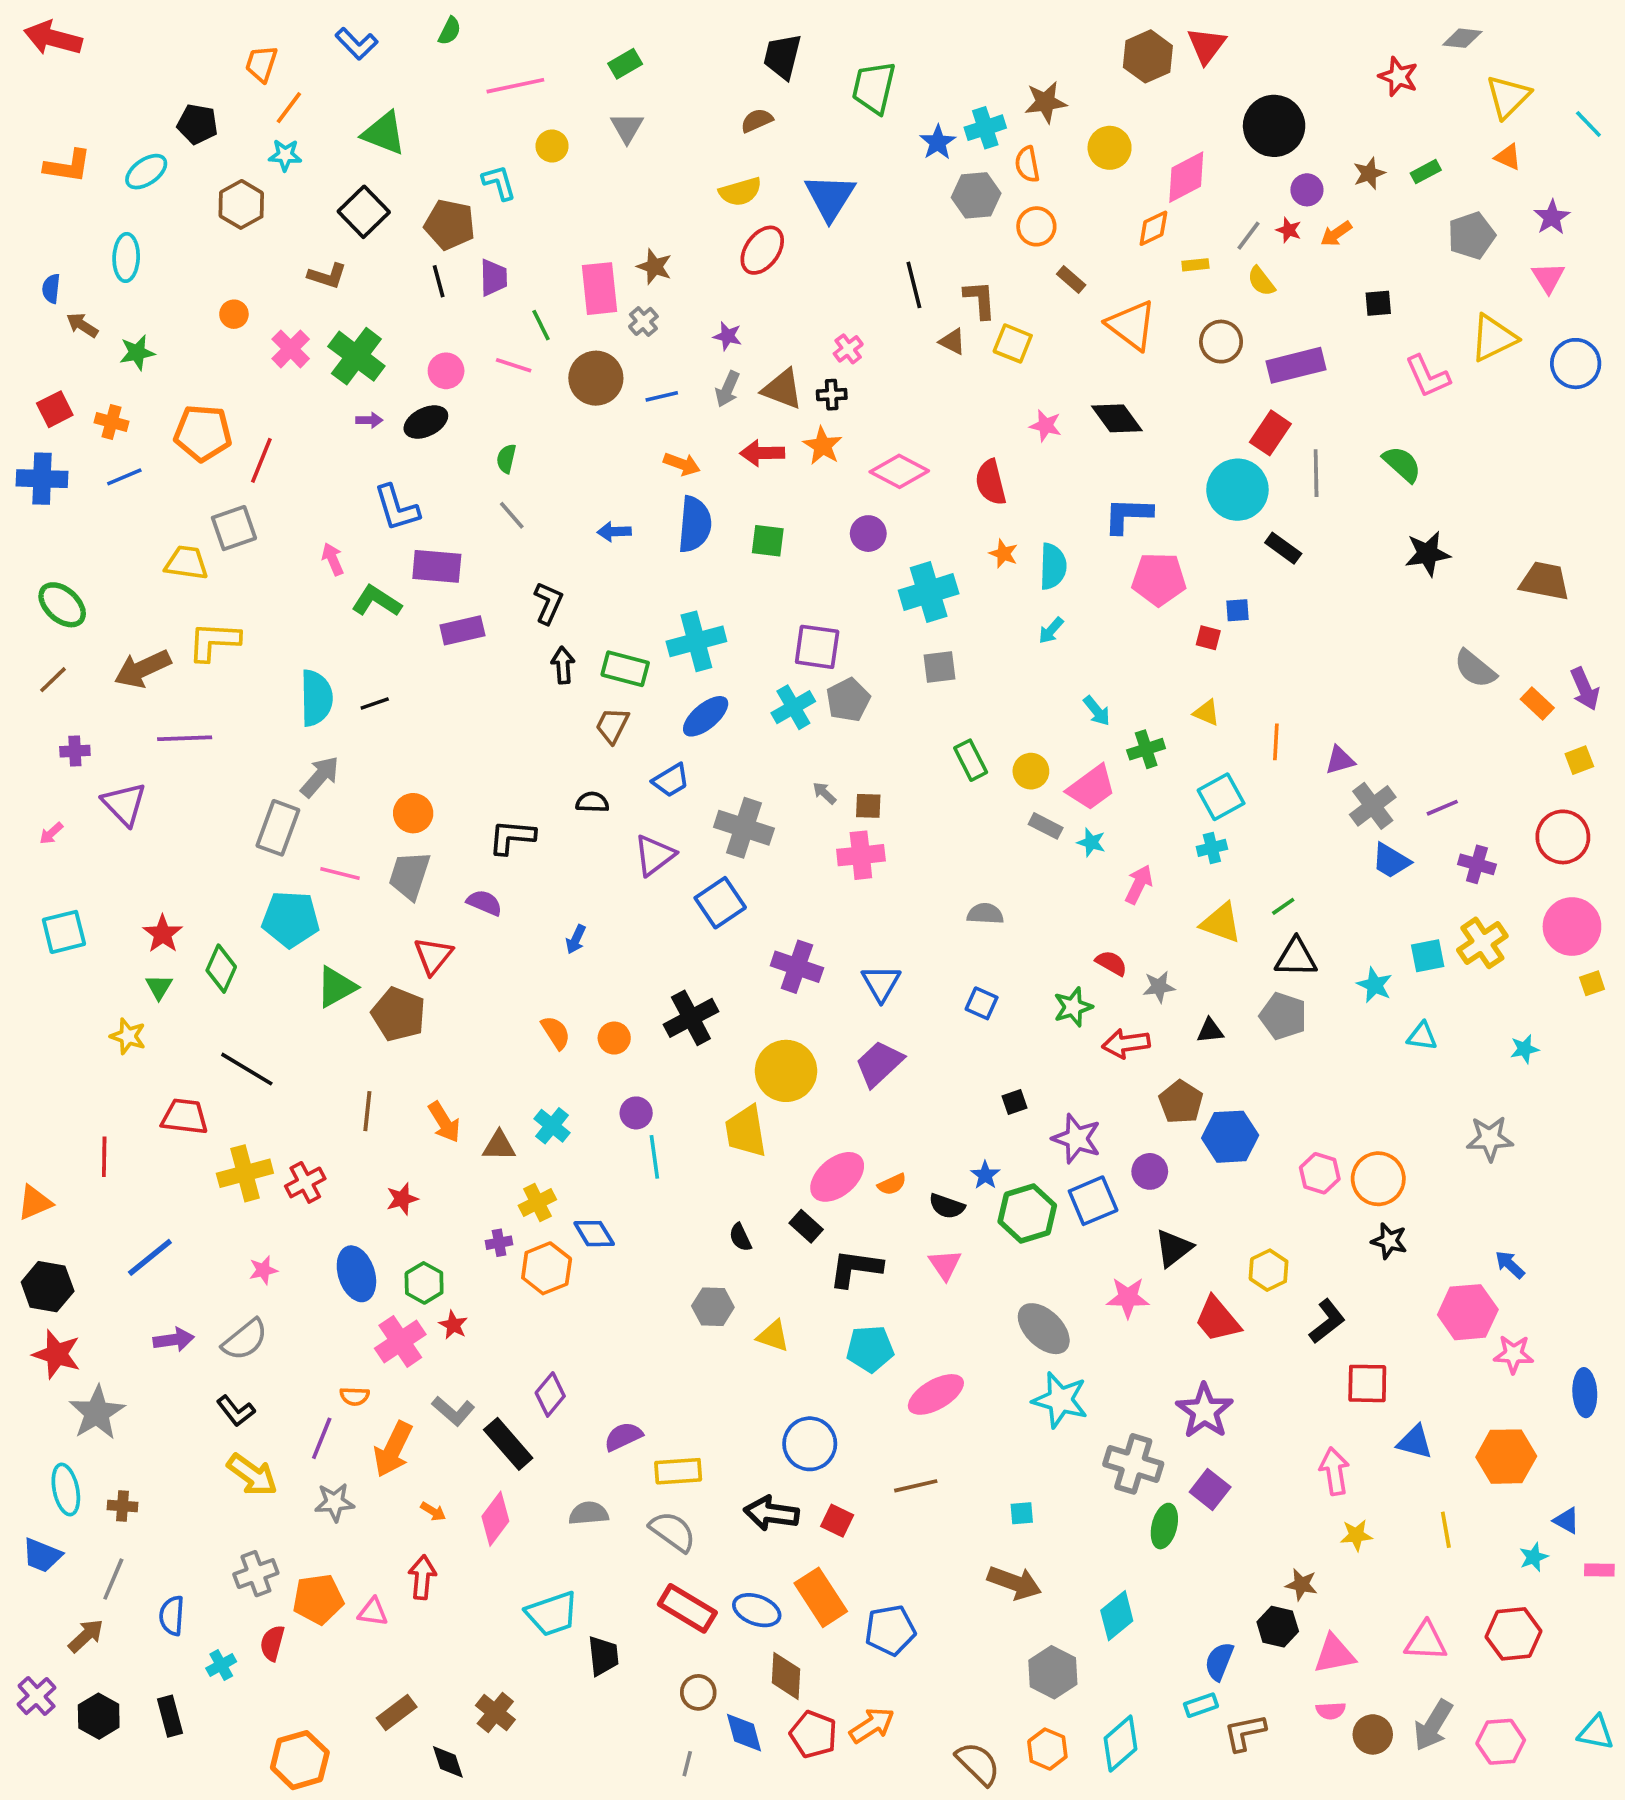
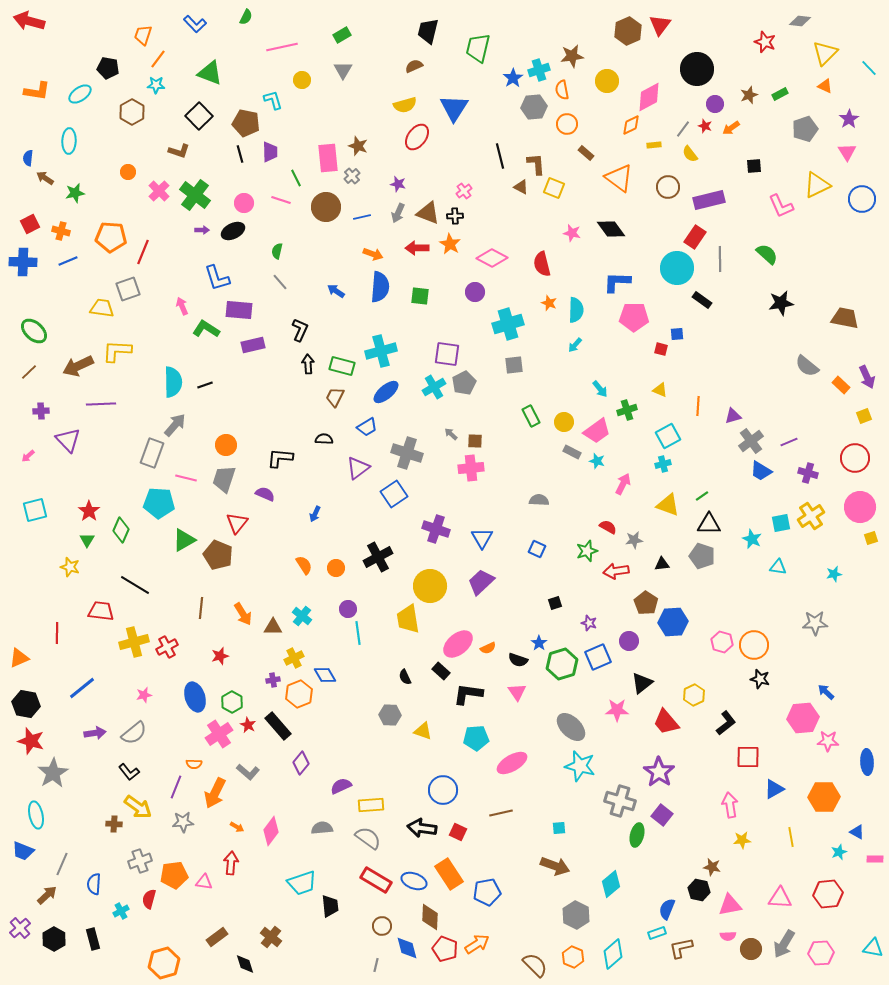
blue arrow: (614, 532) -> (336, 291), turned 36
purple star: (1077, 1139) -> (589, 623), size x0.6
blue triangle: (1415, 1442) -> (774, 789), turned -45
black rectangle: (508, 1444) -> (278, 726), moved
brown cross: (122, 1506) -> (114, 824), moved

